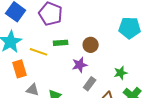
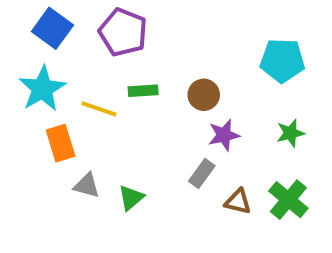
purple star: (80, 65) -> (224, 135), moved
green star: (121, 73) -> (290, 133), moved

